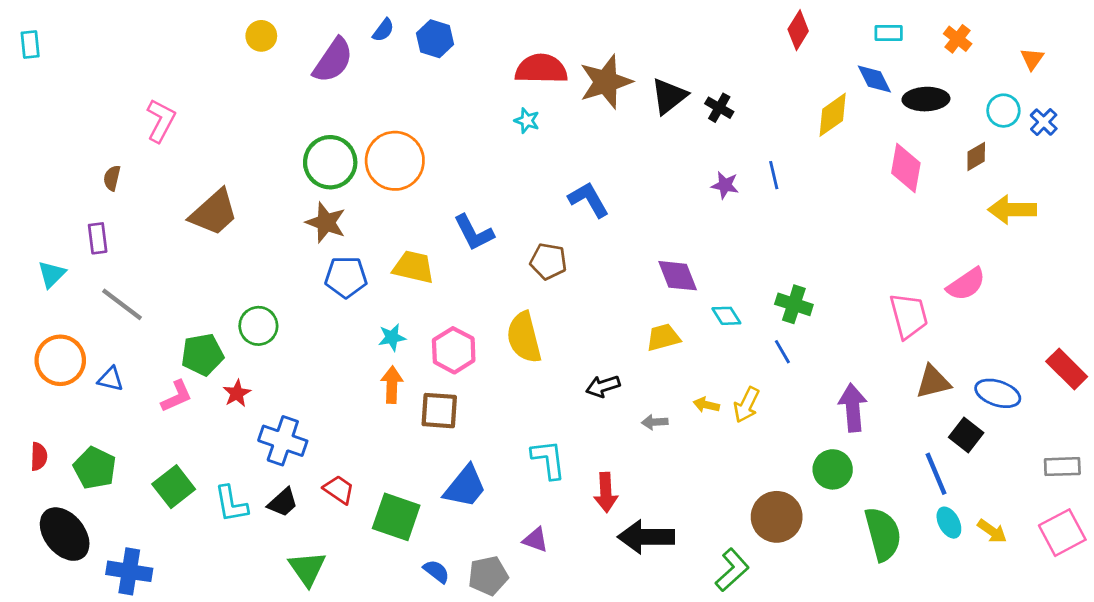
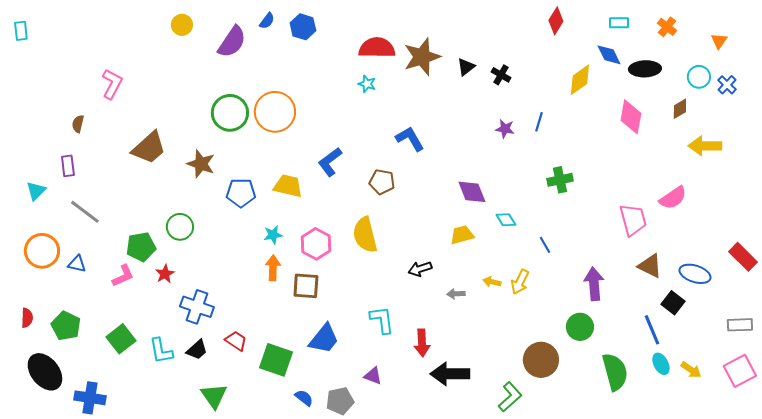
black triangle: (669, 96) -> (466, 67), size x0.7
blue line: (774, 175) -> (539, 122), turned 30
brown star: (326, 223) -> (201, 164), moved
blue L-shape: (474, 233) -> (330, 162), turned 80
green cross: (794, 304) -> (560, 180), moved, turned -30
brown triangle: (933, 382) -> (650, 266), turned 40

